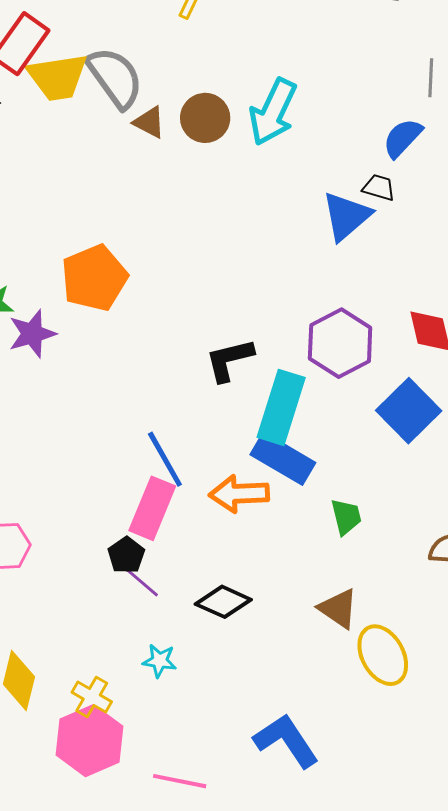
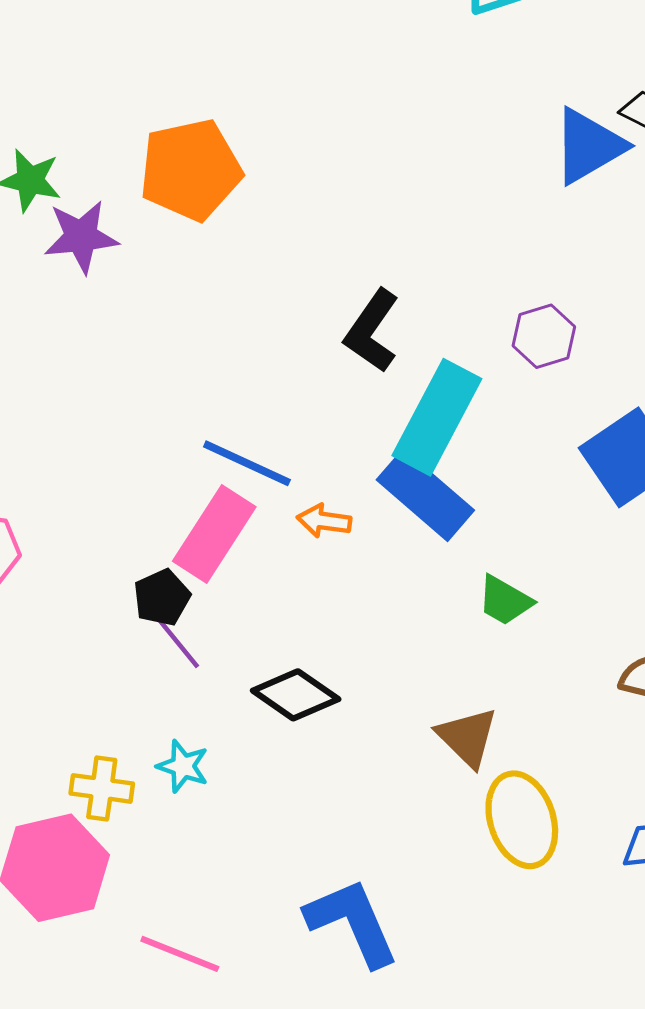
purple hexagon: (340, 343) -> (544, 336), size x0.6
black L-shape: (229, 360) -> (372, 331), turned -52
blue line: (165, 459) -> (247, 463), turned -46
orange arrow: (239, 494) -> (324, 521), moved, size x0.6
green trapezoid: (346, 517) -> (505, 600), turned 123
yellow cross: (92, 697) -> (102, 788), moved, turned -33

